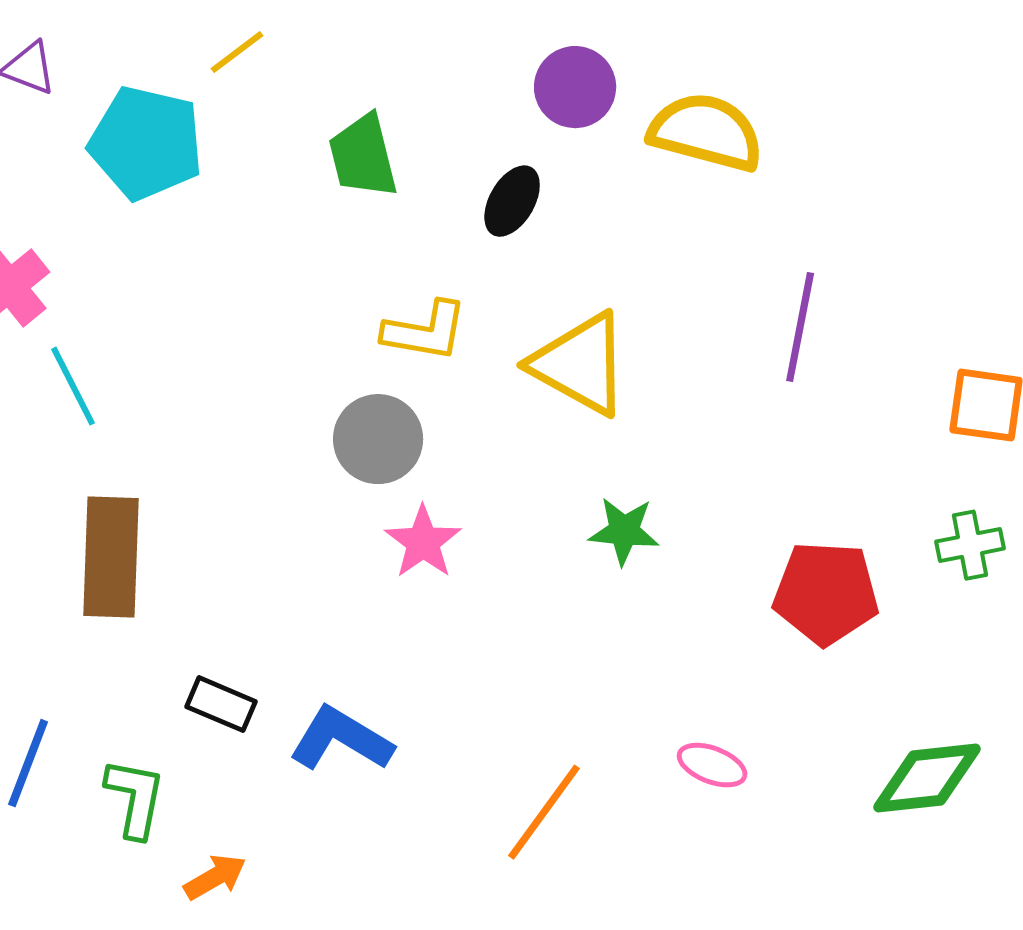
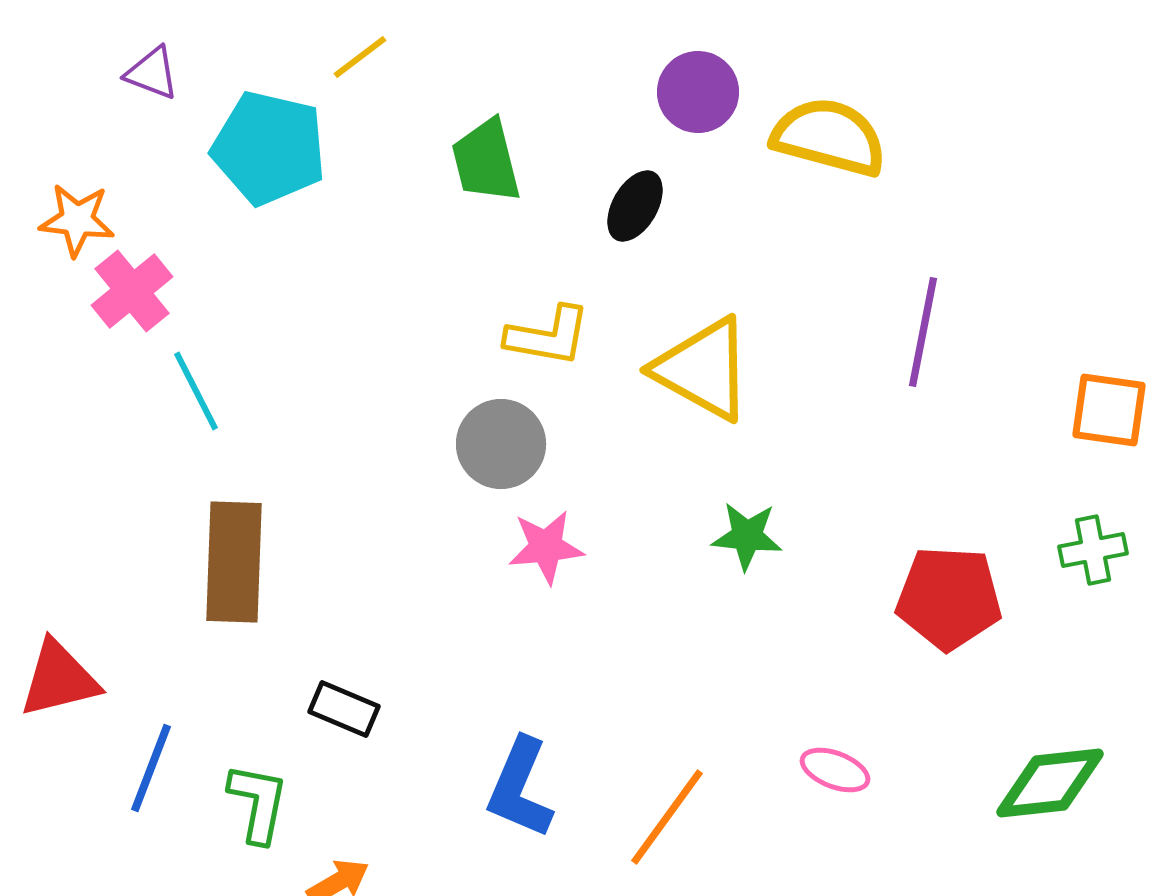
pink star: (423, 542) -> (546, 547), turned 30
blue L-shape: (341, 739) -> (520, 788), moved, turned -98

